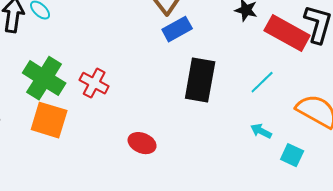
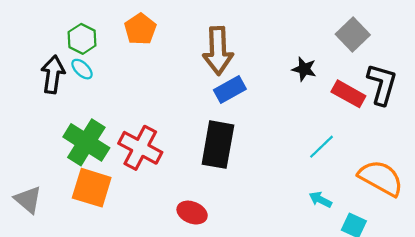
red rectangle: (287, 33) -> (348, 94), size x0.7
black rectangle: (200, 80) -> (218, 145), moved
red cross: (94, 83) -> (140, 148), size x1.4

